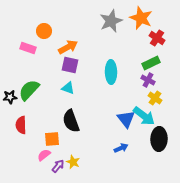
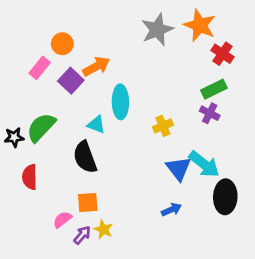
pink rectangle: (28, 48) -> (40, 68), turned -70
purple square: (70, 65) -> (71, 81), moved, turned 30
cyan ellipse: (111, 72) -> (120, 102), moved
yellow cross: (155, 98) -> (163, 126), moved, turned 32
black semicircle: (71, 121) -> (85, 157), moved
orange square: (52, 139) -> (88, 202), moved

